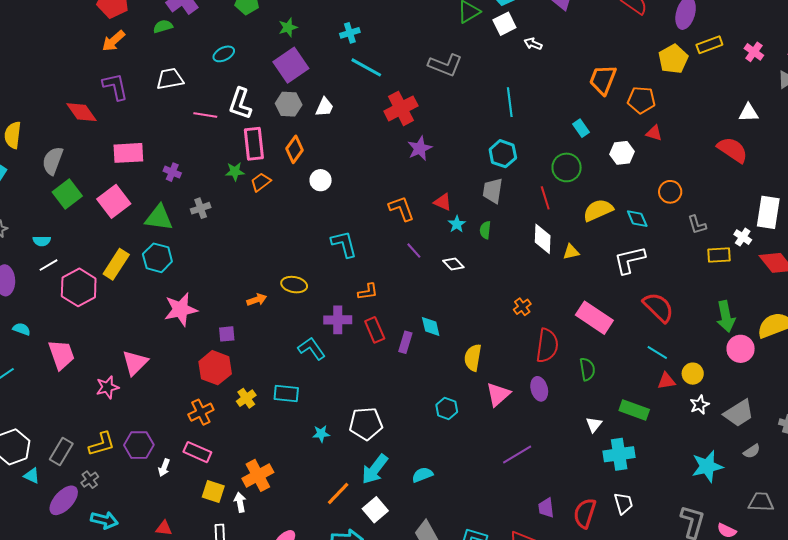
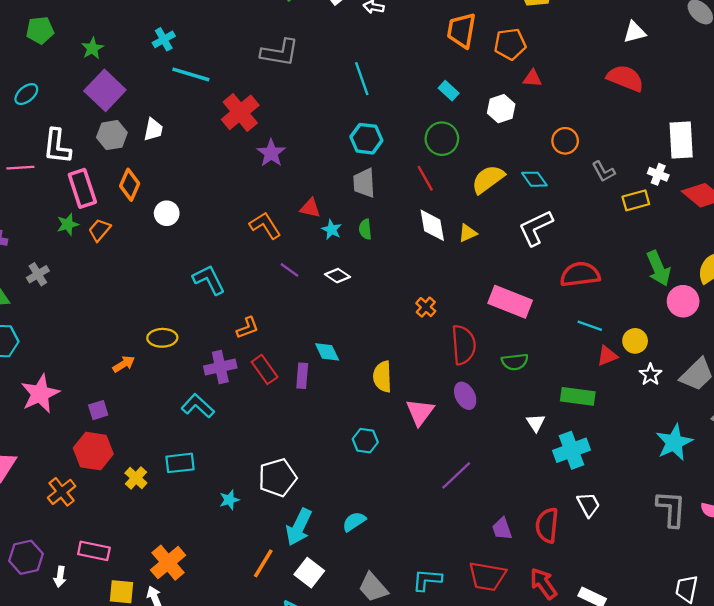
red semicircle: (658, 307) -> (580, 274), turned -40
green semicircle: (587, 369) -> (515, 362), turned 105
orange cross: (201, 412) -> (62, 492), moved

